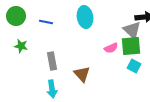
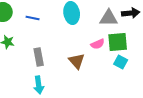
gray triangle: (132, 30) -> (109, 18), moved, turned -42
brown triangle: (82, 74) -> (77, 61), moved

